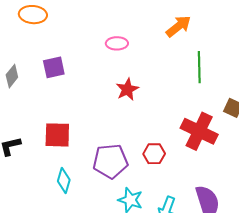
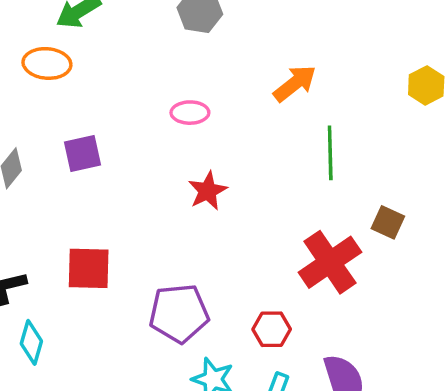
red cross: (199, 131) -> (330, 262), turned 30
red hexagon: (154, 154) -> (272, 329), moved
cyan diamond: (64, 181) -> (31, 342), moved

